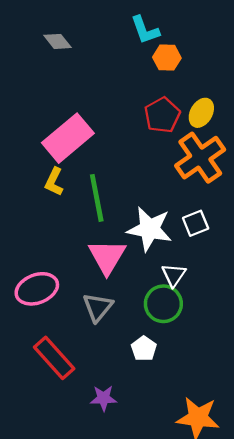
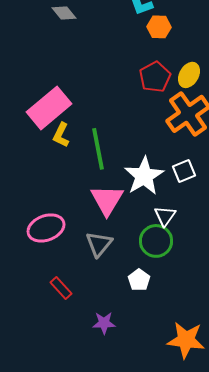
pink rectangle: (68, 138) -> (49, 108), moved
white star: (150, 229) -> (144, 176), turned 30
red rectangle: (54, 358) -> (61, 288), size x0.6

